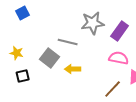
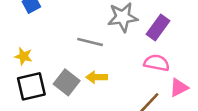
gray square: (50, 58) -> (67, 82), moved
black square: (23, 76) -> (31, 86), size x1.6

